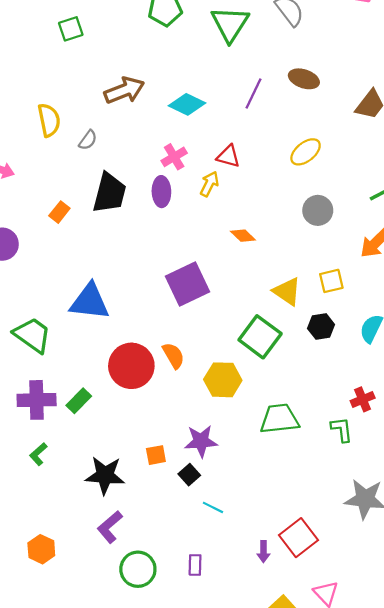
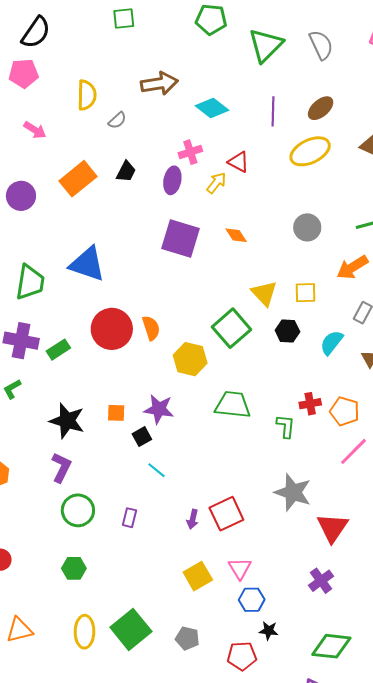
brown ellipse: (304, 79) -> (321, 108), turned -72
purple line: (253, 93) -> (273, 111), turned -36
yellow ellipse: (306, 152) -> (310, 151), moved, size x1.4
black trapezoid: (109, 193) -> (126, 172), size x0.6
orange rectangle: (59, 212) -> (78, 179), size x1.8
purple square: (187, 284) -> (180, 238), moved, turned 30
green trapezoid: (32, 335) -> (30, 282), turned 51
purple L-shape: (110, 527) -> (61, 467), turned 144

